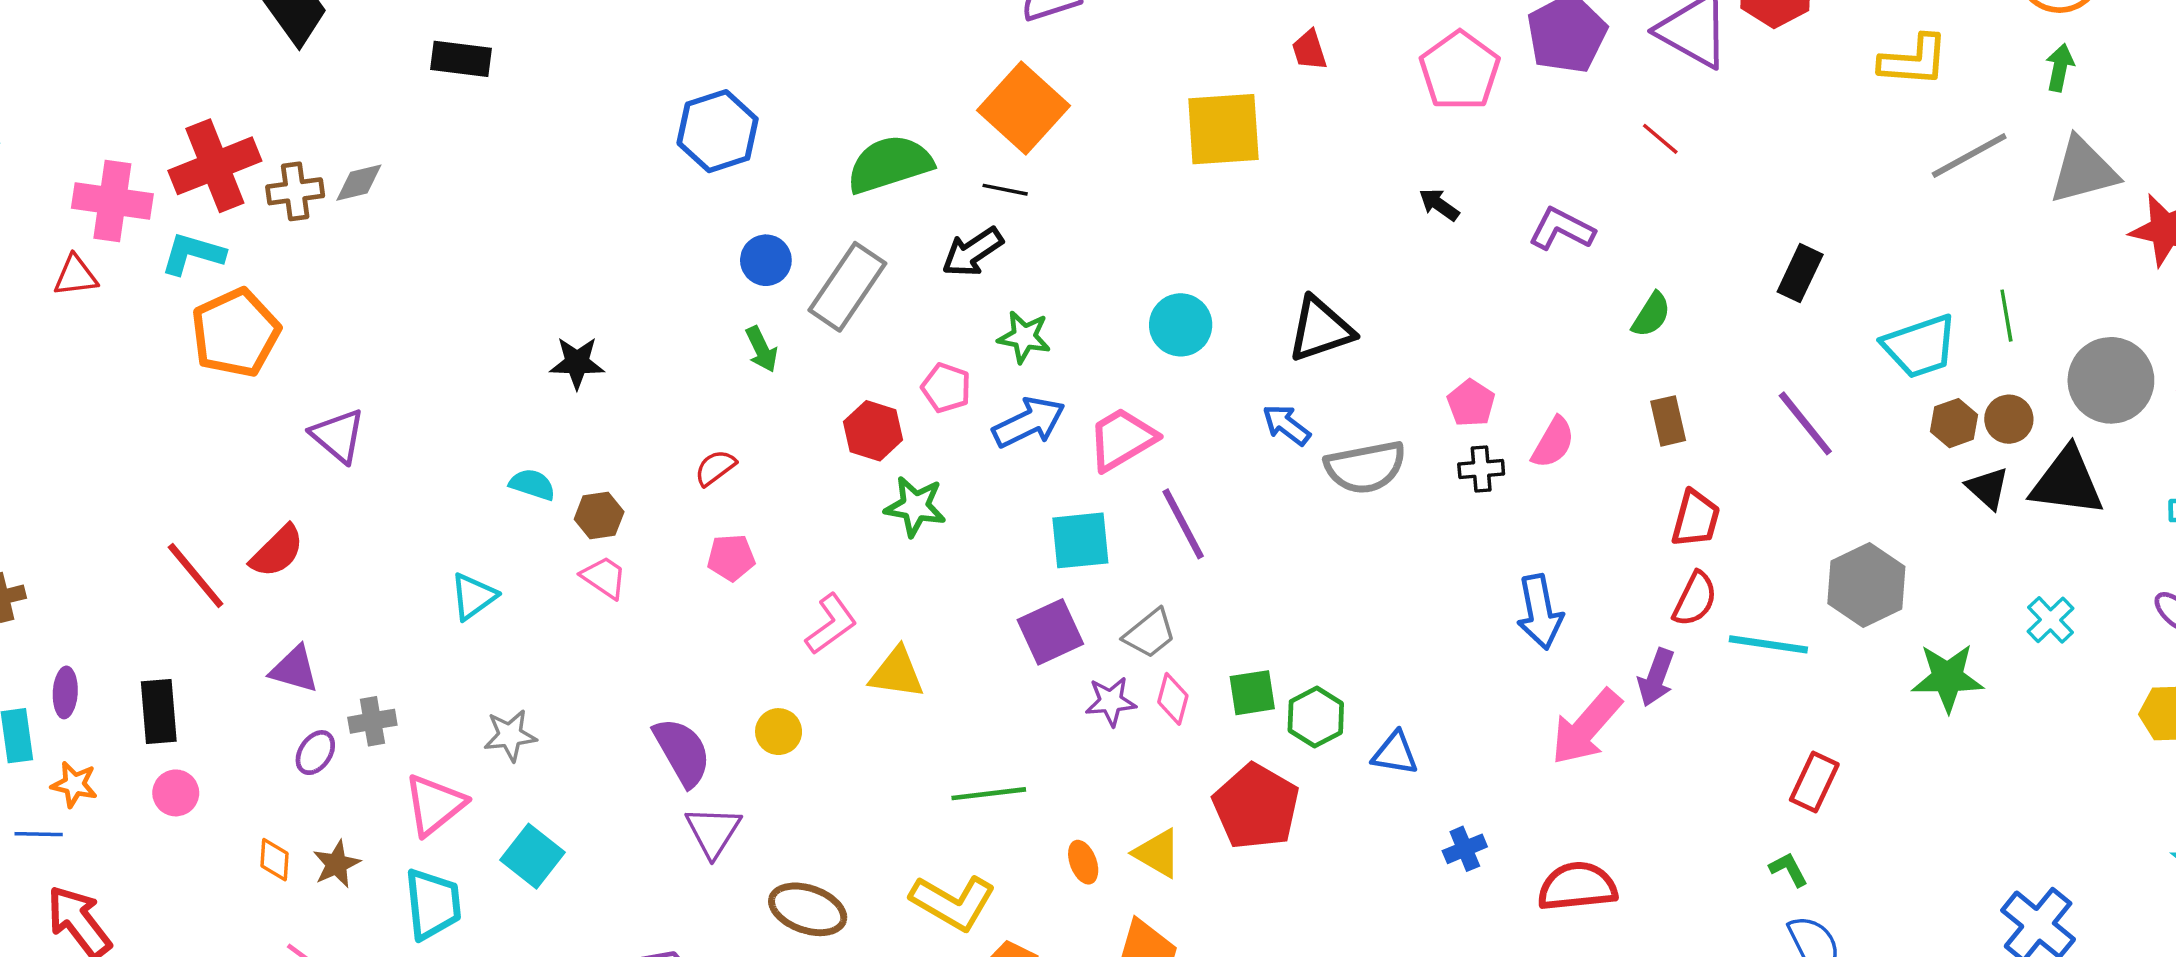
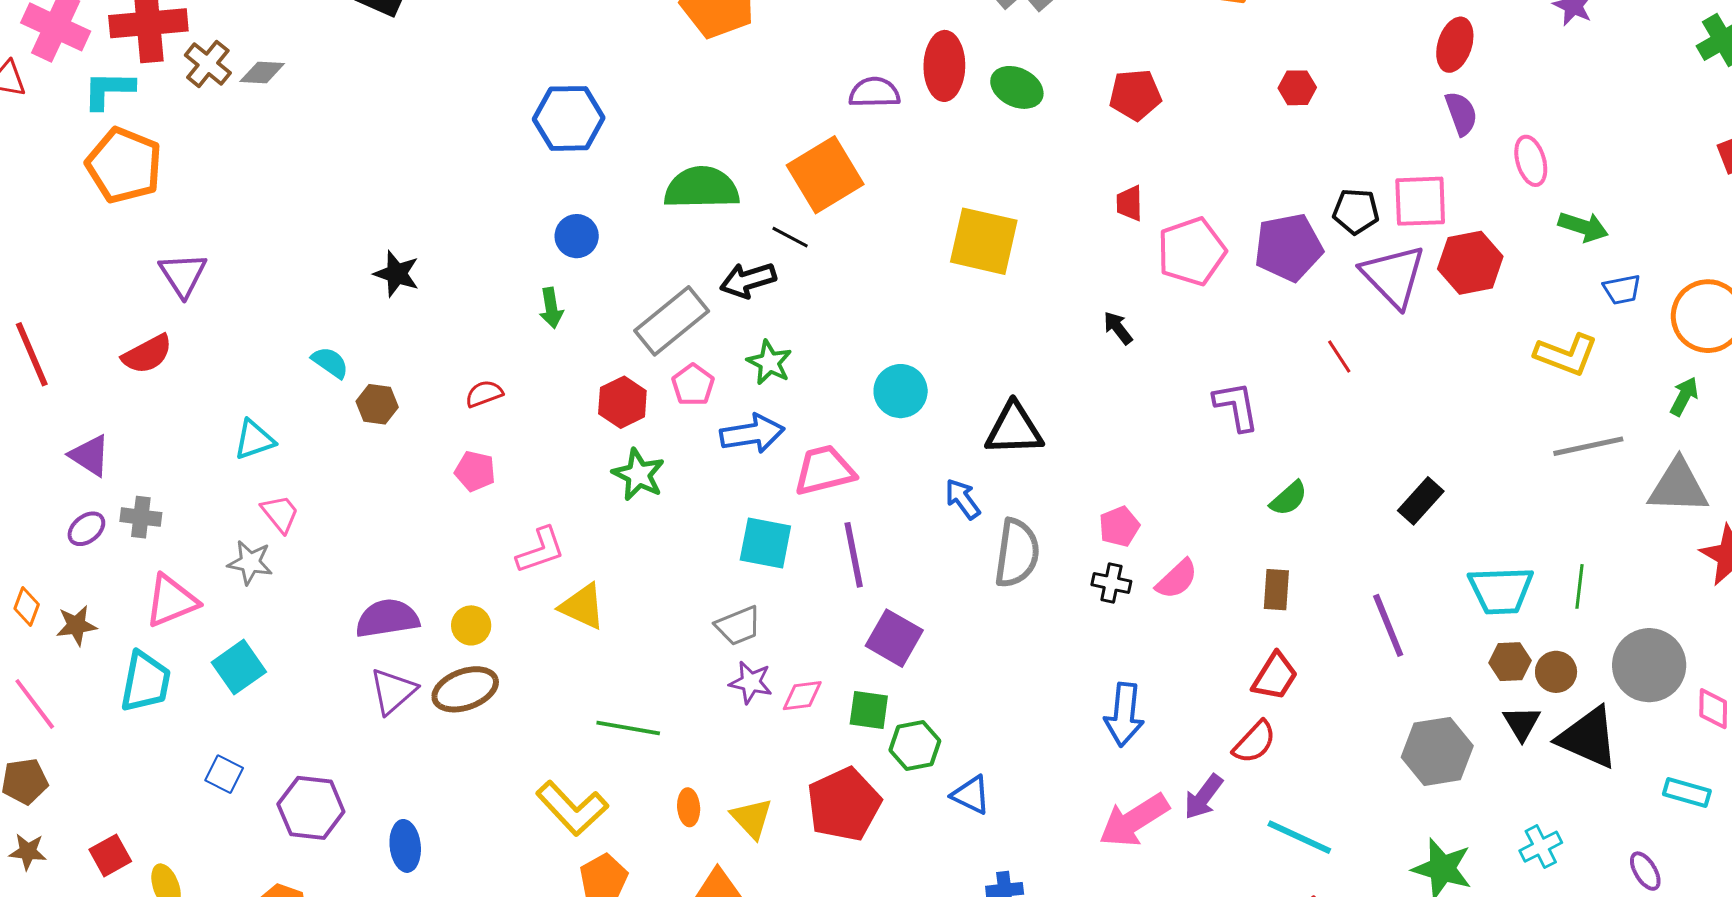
red trapezoid: (1309, 50) -> (1129, 203), moved
brown cross: (295, 191) -> (208, 64), turned 30
black arrow: (1439, 205) -> (1118, 328), moved
purple L-shape: (1562, 229) -> (1236, 406), turned 36
cyan L-shape: (193, 254) -> (109, 90), turned -32
gray rectangle: (847, 287) -> (672, 321), moved
orange pentagon: (235, 333) -> (124, 165), turned 30
gray semicircle: (1365, 467) -> (1017, 553), turned -88
red semicircle: (277, 551) -> (147, 354), moved
pink trapezoid: (604, 577) -> (280, 514), moved
gray hexagon: (1866, 585) -> (1437, 751), moved
purple square: (1050, 632) -> (894, 638), moved, turned 38
gray trapezoid: (1150, 634) -> (738, 626), moved
cyan line: (1768, 644) -> (1299, 837), moved
pink diamond: (1173, 699) -> (802, 696), turned 51
purple semicircle: (682, 752) -> (387, 618), turned -86
brown ellipse: (808, 909) -> (465, 689), moved, turned -56

